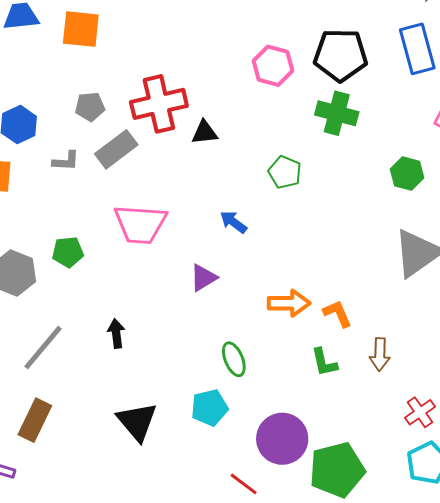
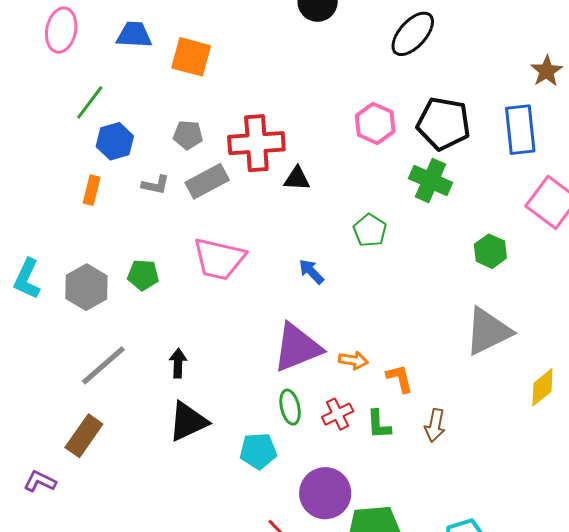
purple triangle: (203, 278) -> (297, 348), moved, size x1.8
orange arrow: (289, 303) -> (353, 360), size x0.7
red cross: (420, 412) -> (338, 414), moved
black triangle: (137, 422) -> (188, 421), moved, turned 36

